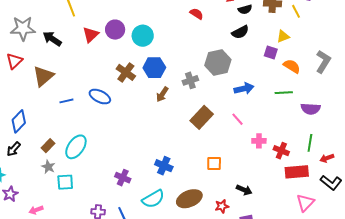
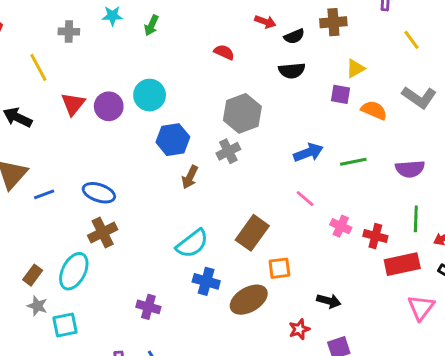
yellow line: (296, 11) -> (411, 40), moved
purple circle: (115, 30) -> (109, 106), moved
black semicircle: (240, 32) -> (292, 71), turned 30
gray hexagon: (218, 62) -> (242, 113), moved
gray L-shape: (323, 62) -> (419, 97), turned 100
brown cross: (126, 72) -> (103, 233), moved, turned 36
green line: (284, 93) -> (353, 162), moved
blue line: (66, 101) -> (44, 194), moved
brown rectangle: (202, 117) -> (252, 233), moved
pink cross: (259, 141) -> (341, 226), turned 32
cyan semicircle: (153, 199) -> (192, 244), moved
brown ellipse: (189, 199) -> (249, 300), moved

